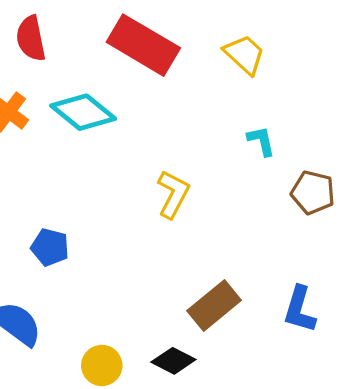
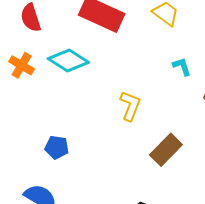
brown rectangle: (214, 305) -> (166, 150), moved

